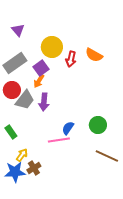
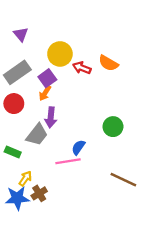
red arrow: (71, 59) -> (82, 68), turned 98
gray trapezoid: (25, 100) -> (37, 135), moved
green circle: (98, 125) -> (113, 127), moved
green rectangle: (11, 132) -> (13, 152), turned -32

